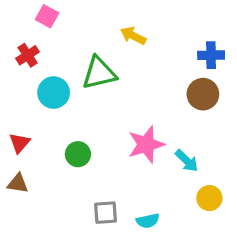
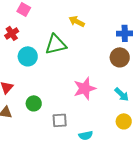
green circle: (78, 154) -> (34, 103), moved
cyan arrow: (187, 161) -> (122, 94), moved
gray square: (106, 213) -> (60, 120), moved

